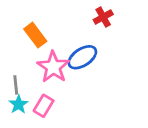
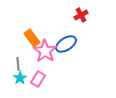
orange rectangle: (35, 35) -> (32, 38), moved

